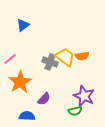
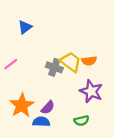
orange star: (20, 82) -> (22, 105), moved
purple star: (84, 96) -> (91, 91), moved
blue semicircle: (27, 116) -> (41, 122), moved

